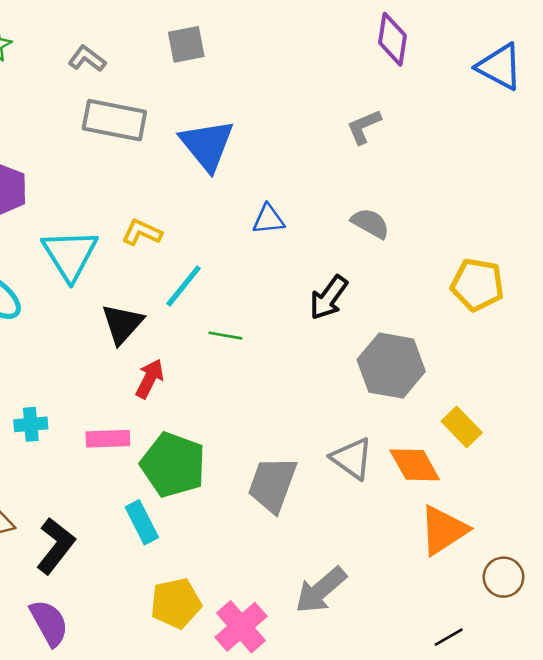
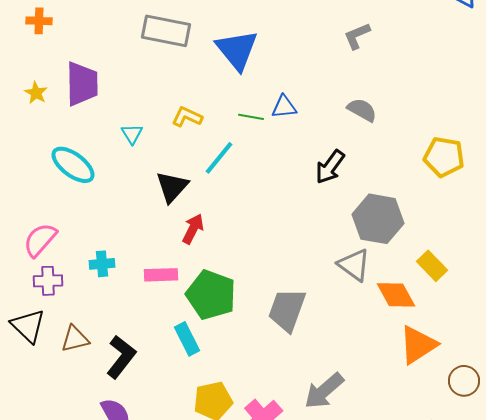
cyan triangle: (70, 255) -> (132, 134), size x0.5
green line: (225, 336) -> (251, 117), moved
gray triangle: (352, 458) -> (354, 265), moved

